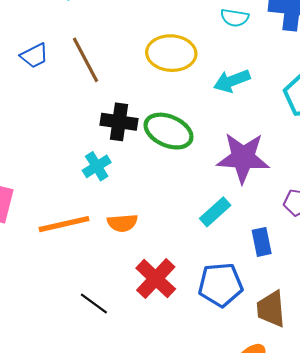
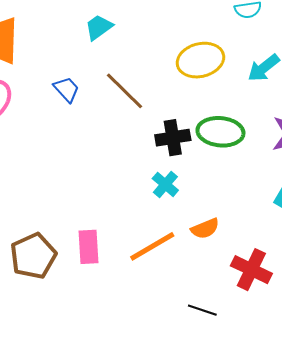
blue trapezoid: (34, 56) -> (66, 89), moved, turned -88

